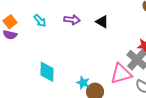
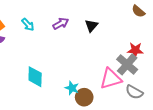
purple arrow: (72, 20) -> (61, 24), turned -35
black triangle: (102, 22) -> (91, 26), turned 40

